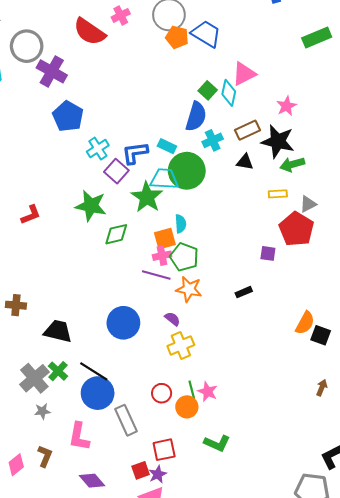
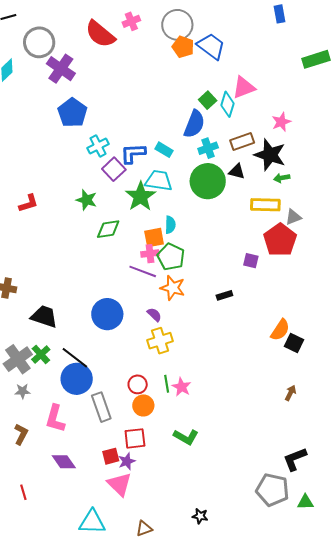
green arrow: (292, 164) -> (282, 178), size x0.7
green circle: (187, 171) -> (208, 181), moved
yellow rectangle: (278, 194) -> (265, 205), size x1.6
green star: (91, 206) -> (86, 200), size x0.7
orange circle: (187, 407) -> (143, 405), moved

